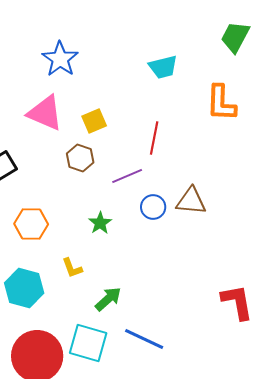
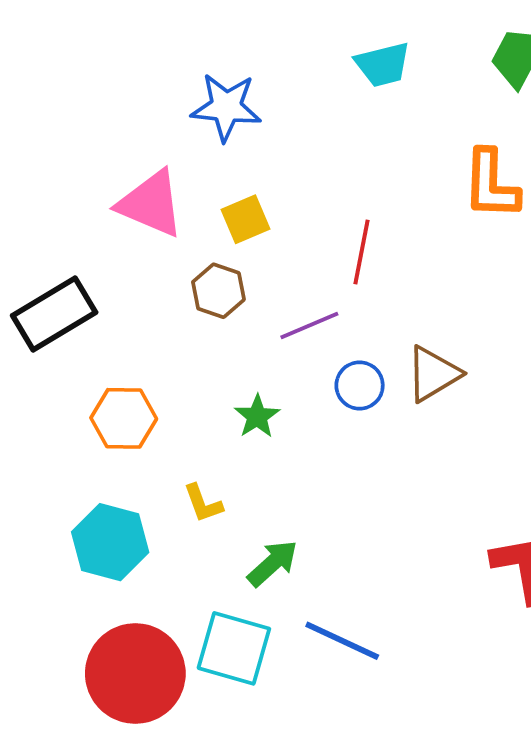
blue star: (60, 59) -> (226, 107), moved, turned -30
cyan trapezoid: (163, 67) -> (383, 65), moved
brown triangle: (191, 201) -> (433, 374), turned -36

